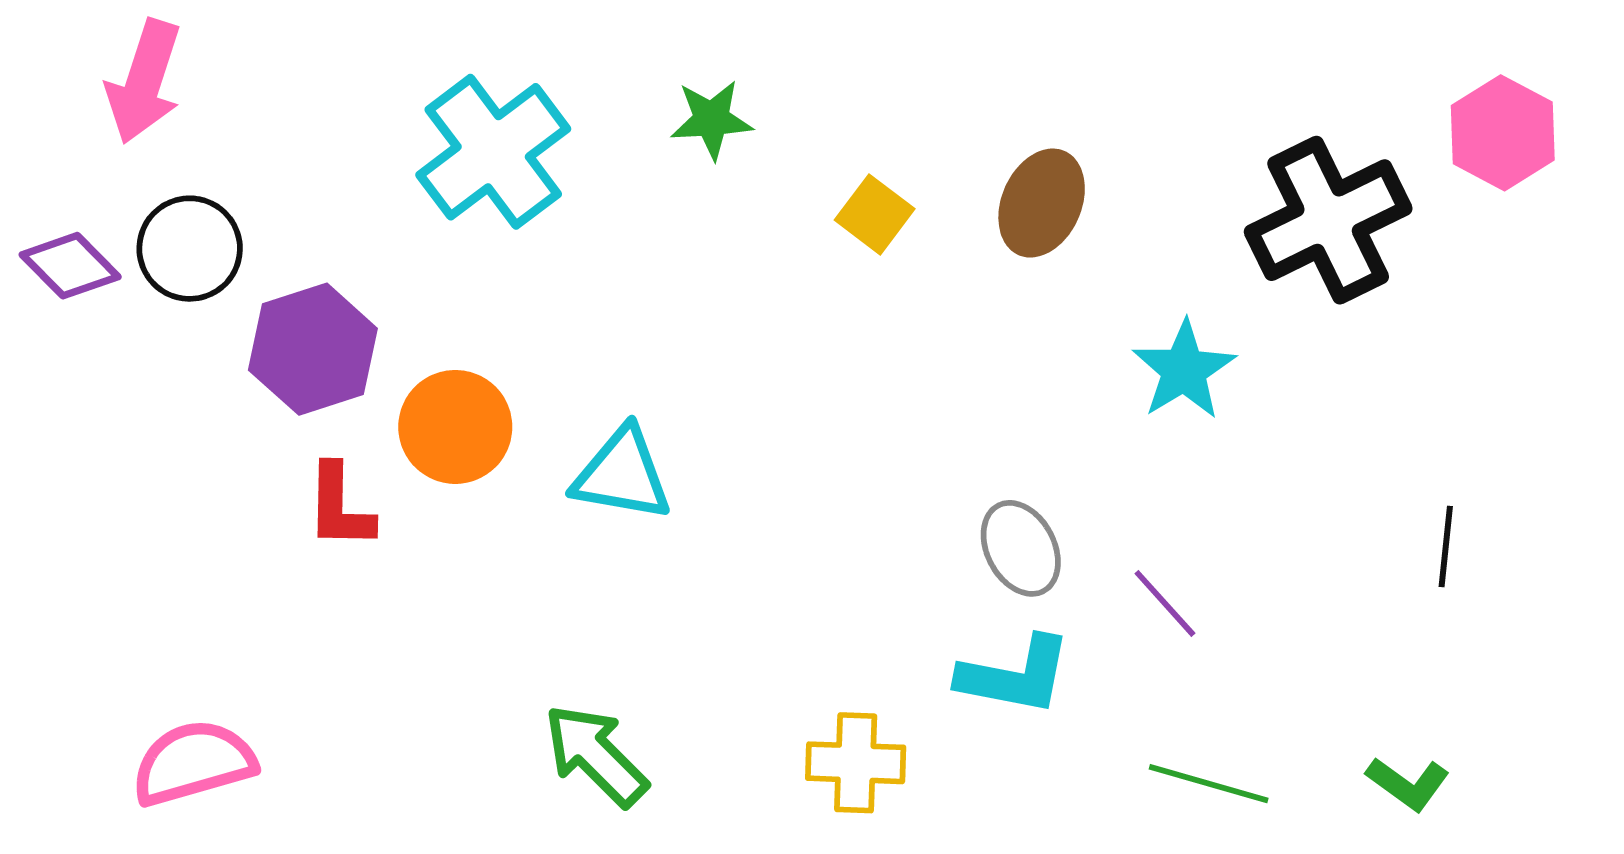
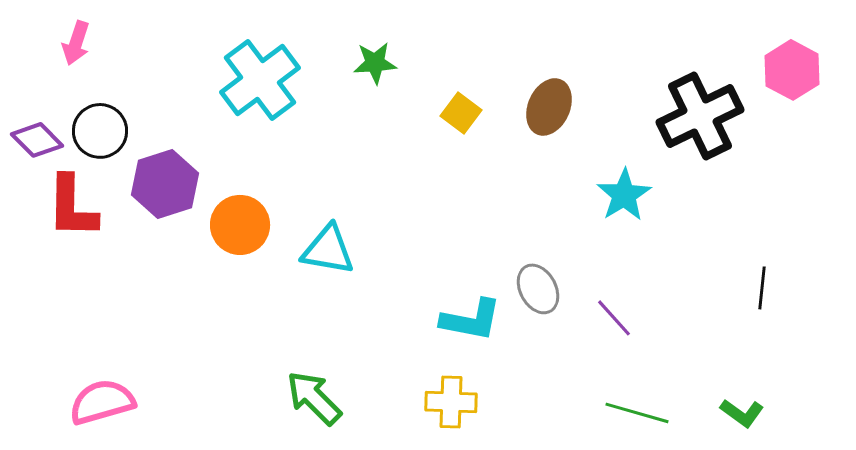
pink arrow: (144, 82) -> (76, 43), size x0.7
red L-shape: (340, 507) -> (72, 207), moved, size x1.4
cyan L-shape: (1015, 676) -> (471, 320), moved

